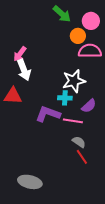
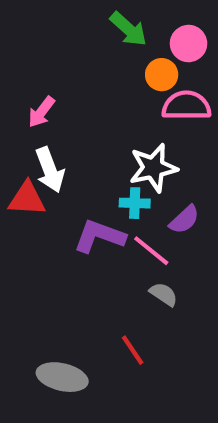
white arrow: (24, 70) -> (50, 170), moved
pink line: (73, 121) -> (151, 251), turned 30
red line: (82, 157) -> (133, 350), moved

